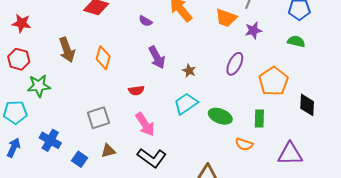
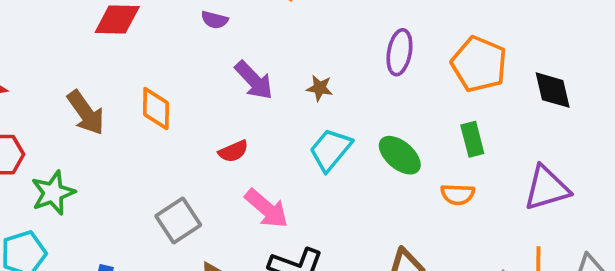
green ellipse: (220, 116) -> (400, 155), turned 35

